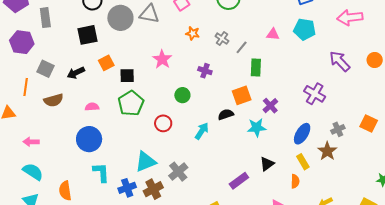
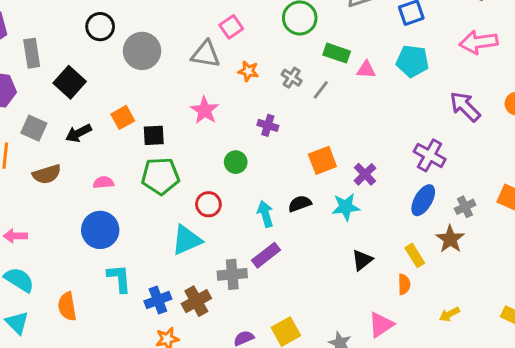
gray triangle: (149, 14) -> (206, 54), moved
black square: (87, 35) -> (70, 82), moved, turned -35
green rectangle: (256, 67) -> (337, 53), moved, turned -72
green pentagon: (131, 103) -> (160, 176), turned 30
black semicircle: (226, 114) -> (300, 204), moved
cyan arrow: (202, 131) -> (265, 214), turned -48
blue ellipse: (302, 134) -> (423, 200), moved
cyan triangle: (146, 162) -> (187, 240), moved
gray cross: (178, 172) -> (232, 274), turned 36
purple rectangle: (239, 181) -> (266, 255), moved

